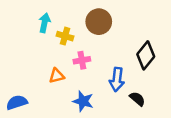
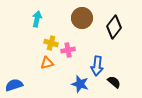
yellow cross: (65, 36) -> (51, 43), moved
black diamond: (146, 55) -> (114, 27), moved
blue star: (83, 101) -> (80, 84), moved

